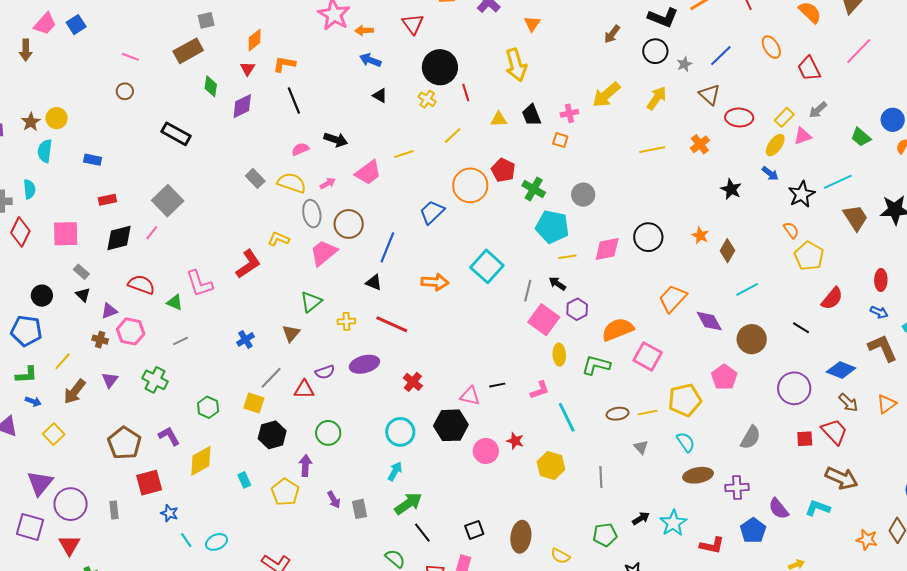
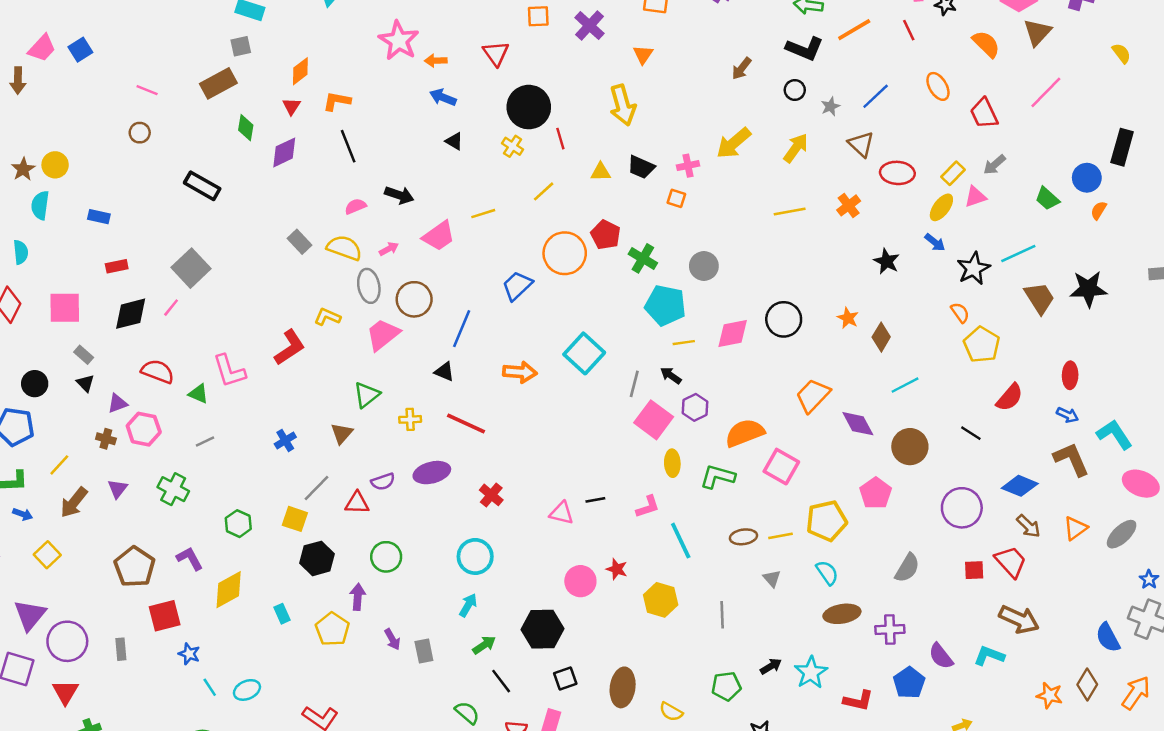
black circle: (655, 51) -> (795, 90), size x0.7
black trapezoid: (531, 115) -> (641, 167), turned -45
black hexagon: (451, 425) -> (542, 629), moved
green arrow: (408, 504) -> (484, 645), size x0.7

